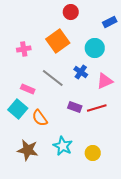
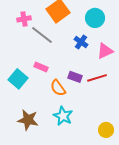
gray line: (53, 78) -> (42, 35), moved
pink rectangle: (28, 89) -> (41, 67), moved
orange semicircle: (40, 118) -> (58, 88), moved
yellow circle: (93, 153) -> (106, 130), moved

